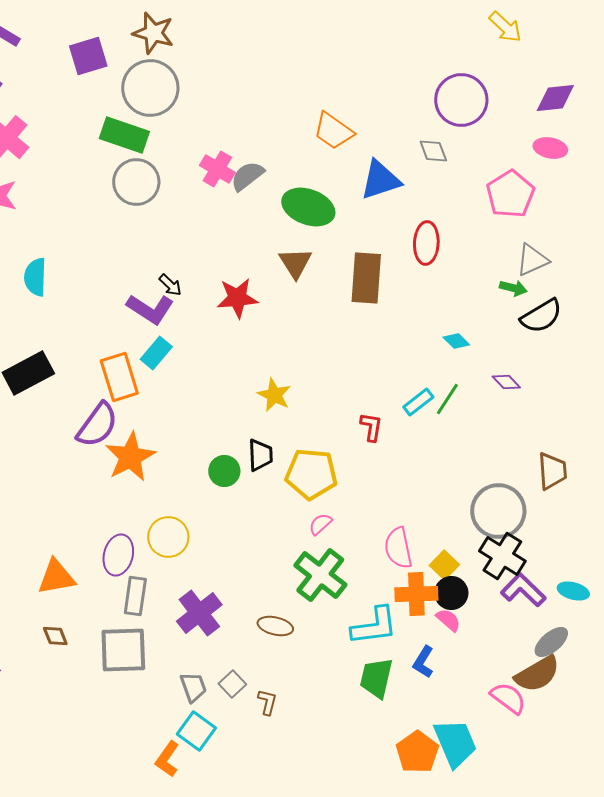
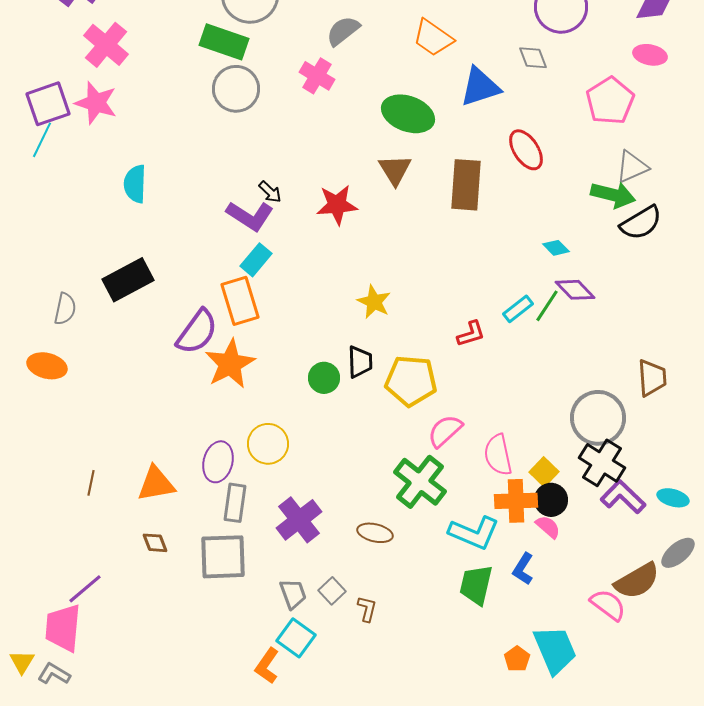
gray semicircle: (247, 176) -> (343, 31), moved
red ellipse: (426, 243) -> (526, 150), turned -36
green arrow: (513, 288) -> (613, 195), size x1.6
orange rectangle: (119, 377) -> (240, 301), moved
purple diamond: (506, 382) -> (575, 290), moved, size x1.4
red L-shape: (371, 427) -> (471, 334), turned 64
pink semicircle: (320, 524) -> (445, 431), moved, size x1.5
cyan L-shape: (374, 626) -> (474, 533), turned 30
gray ellipse: (551, 642) -> (678, 553), moved
orange pentagon: (417, 752) -> (517, 659), size x0.6

